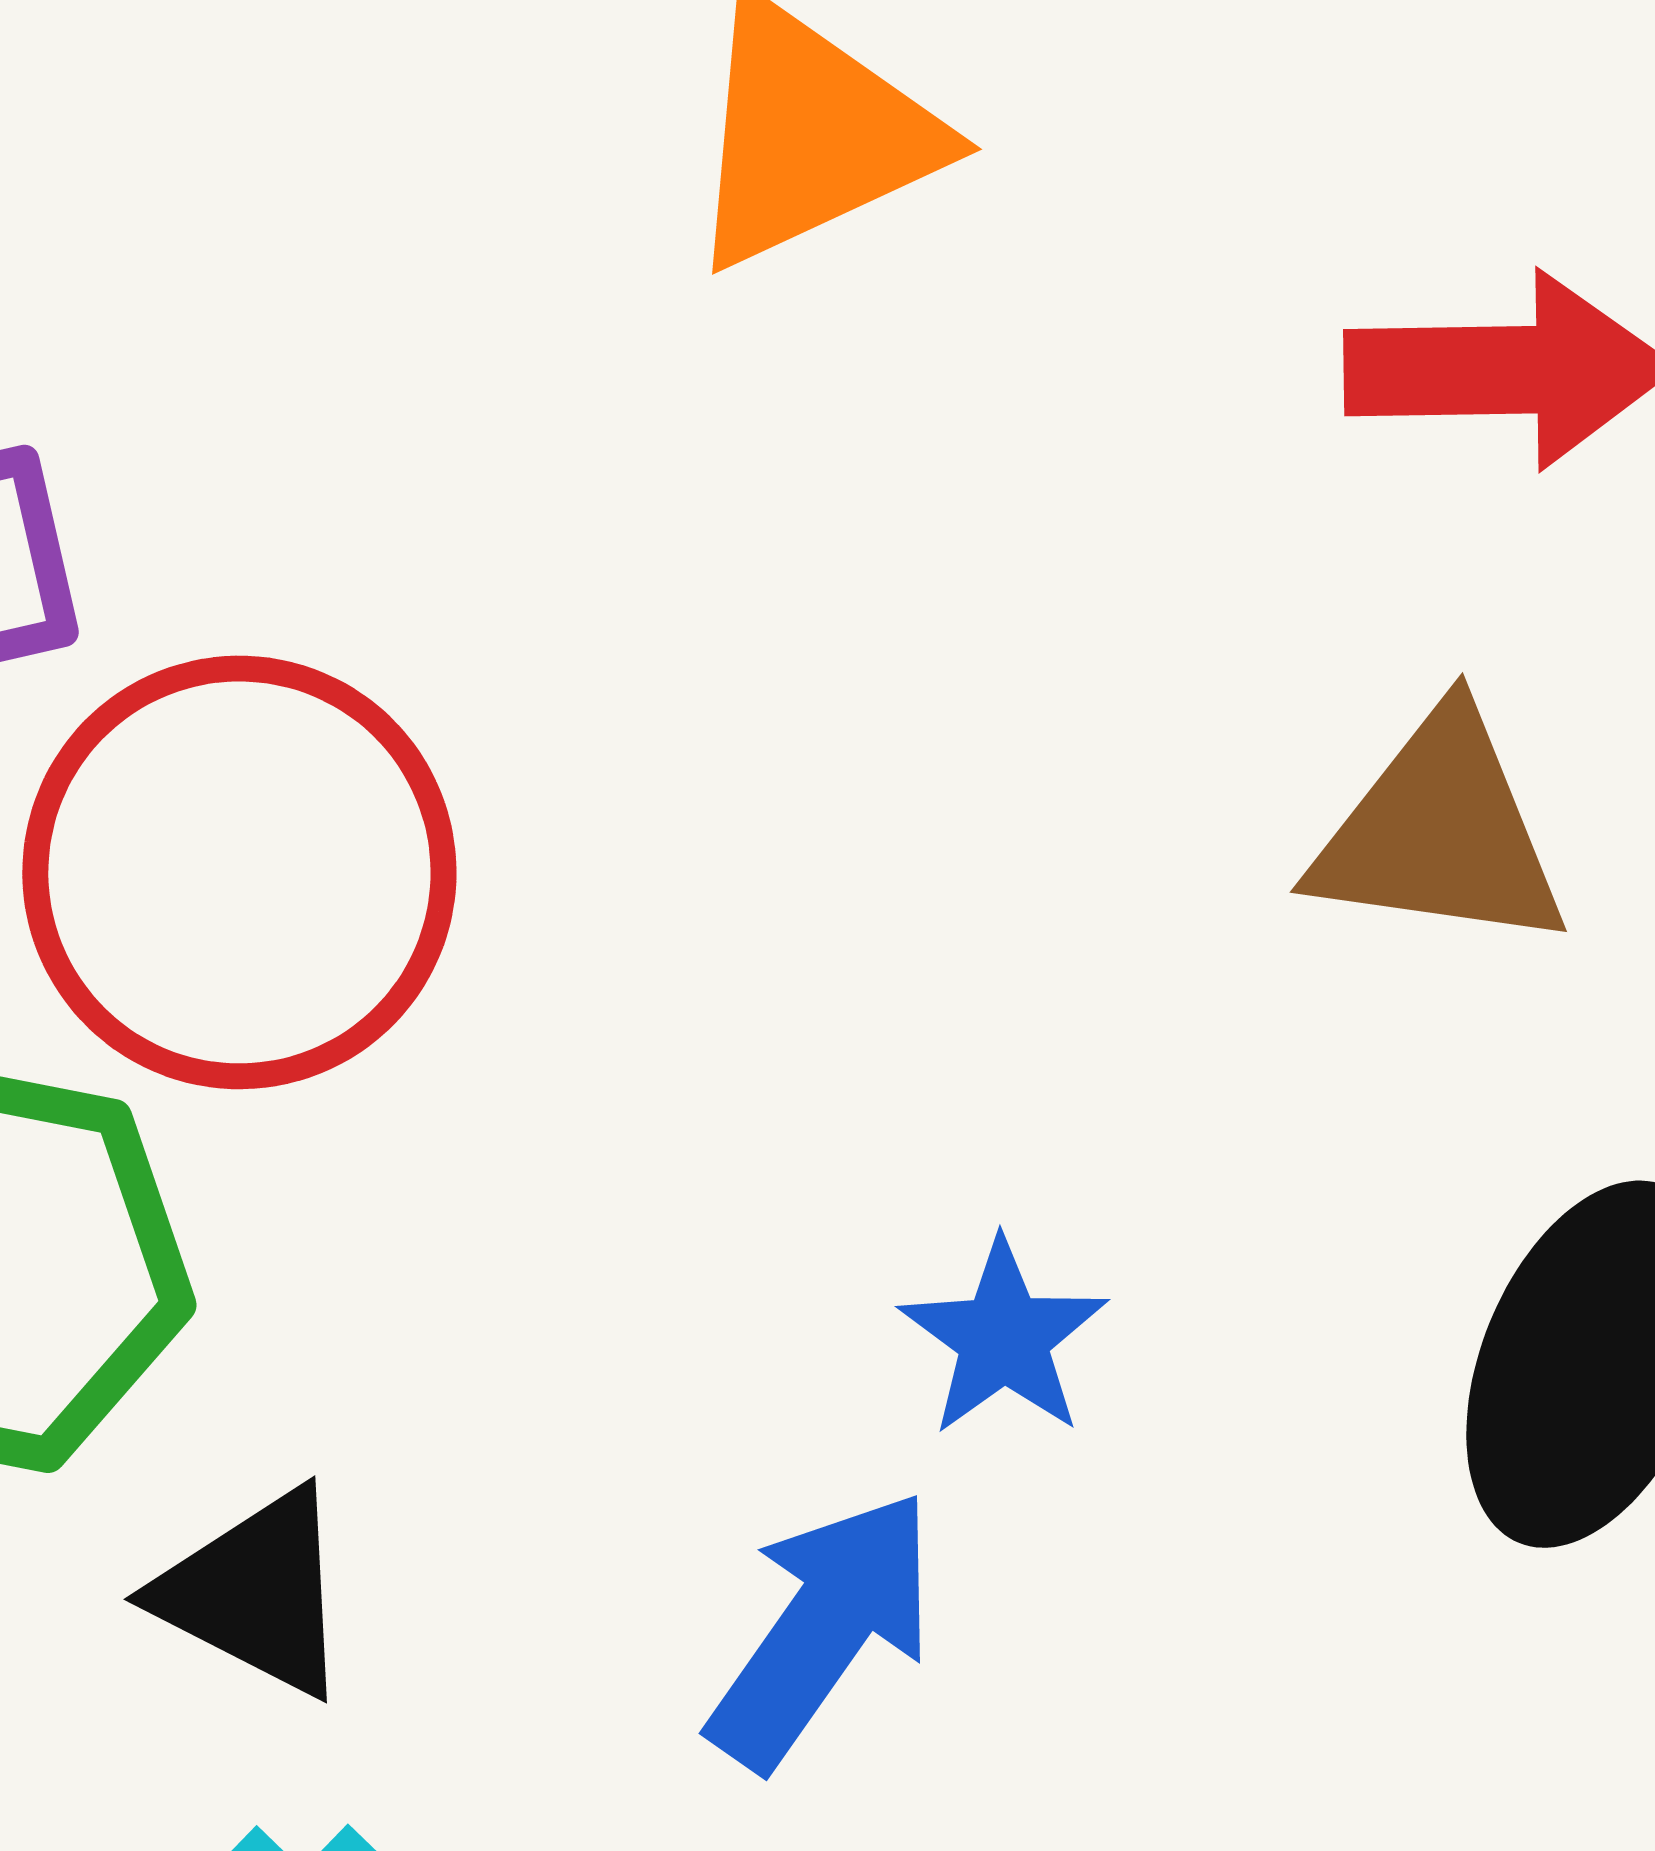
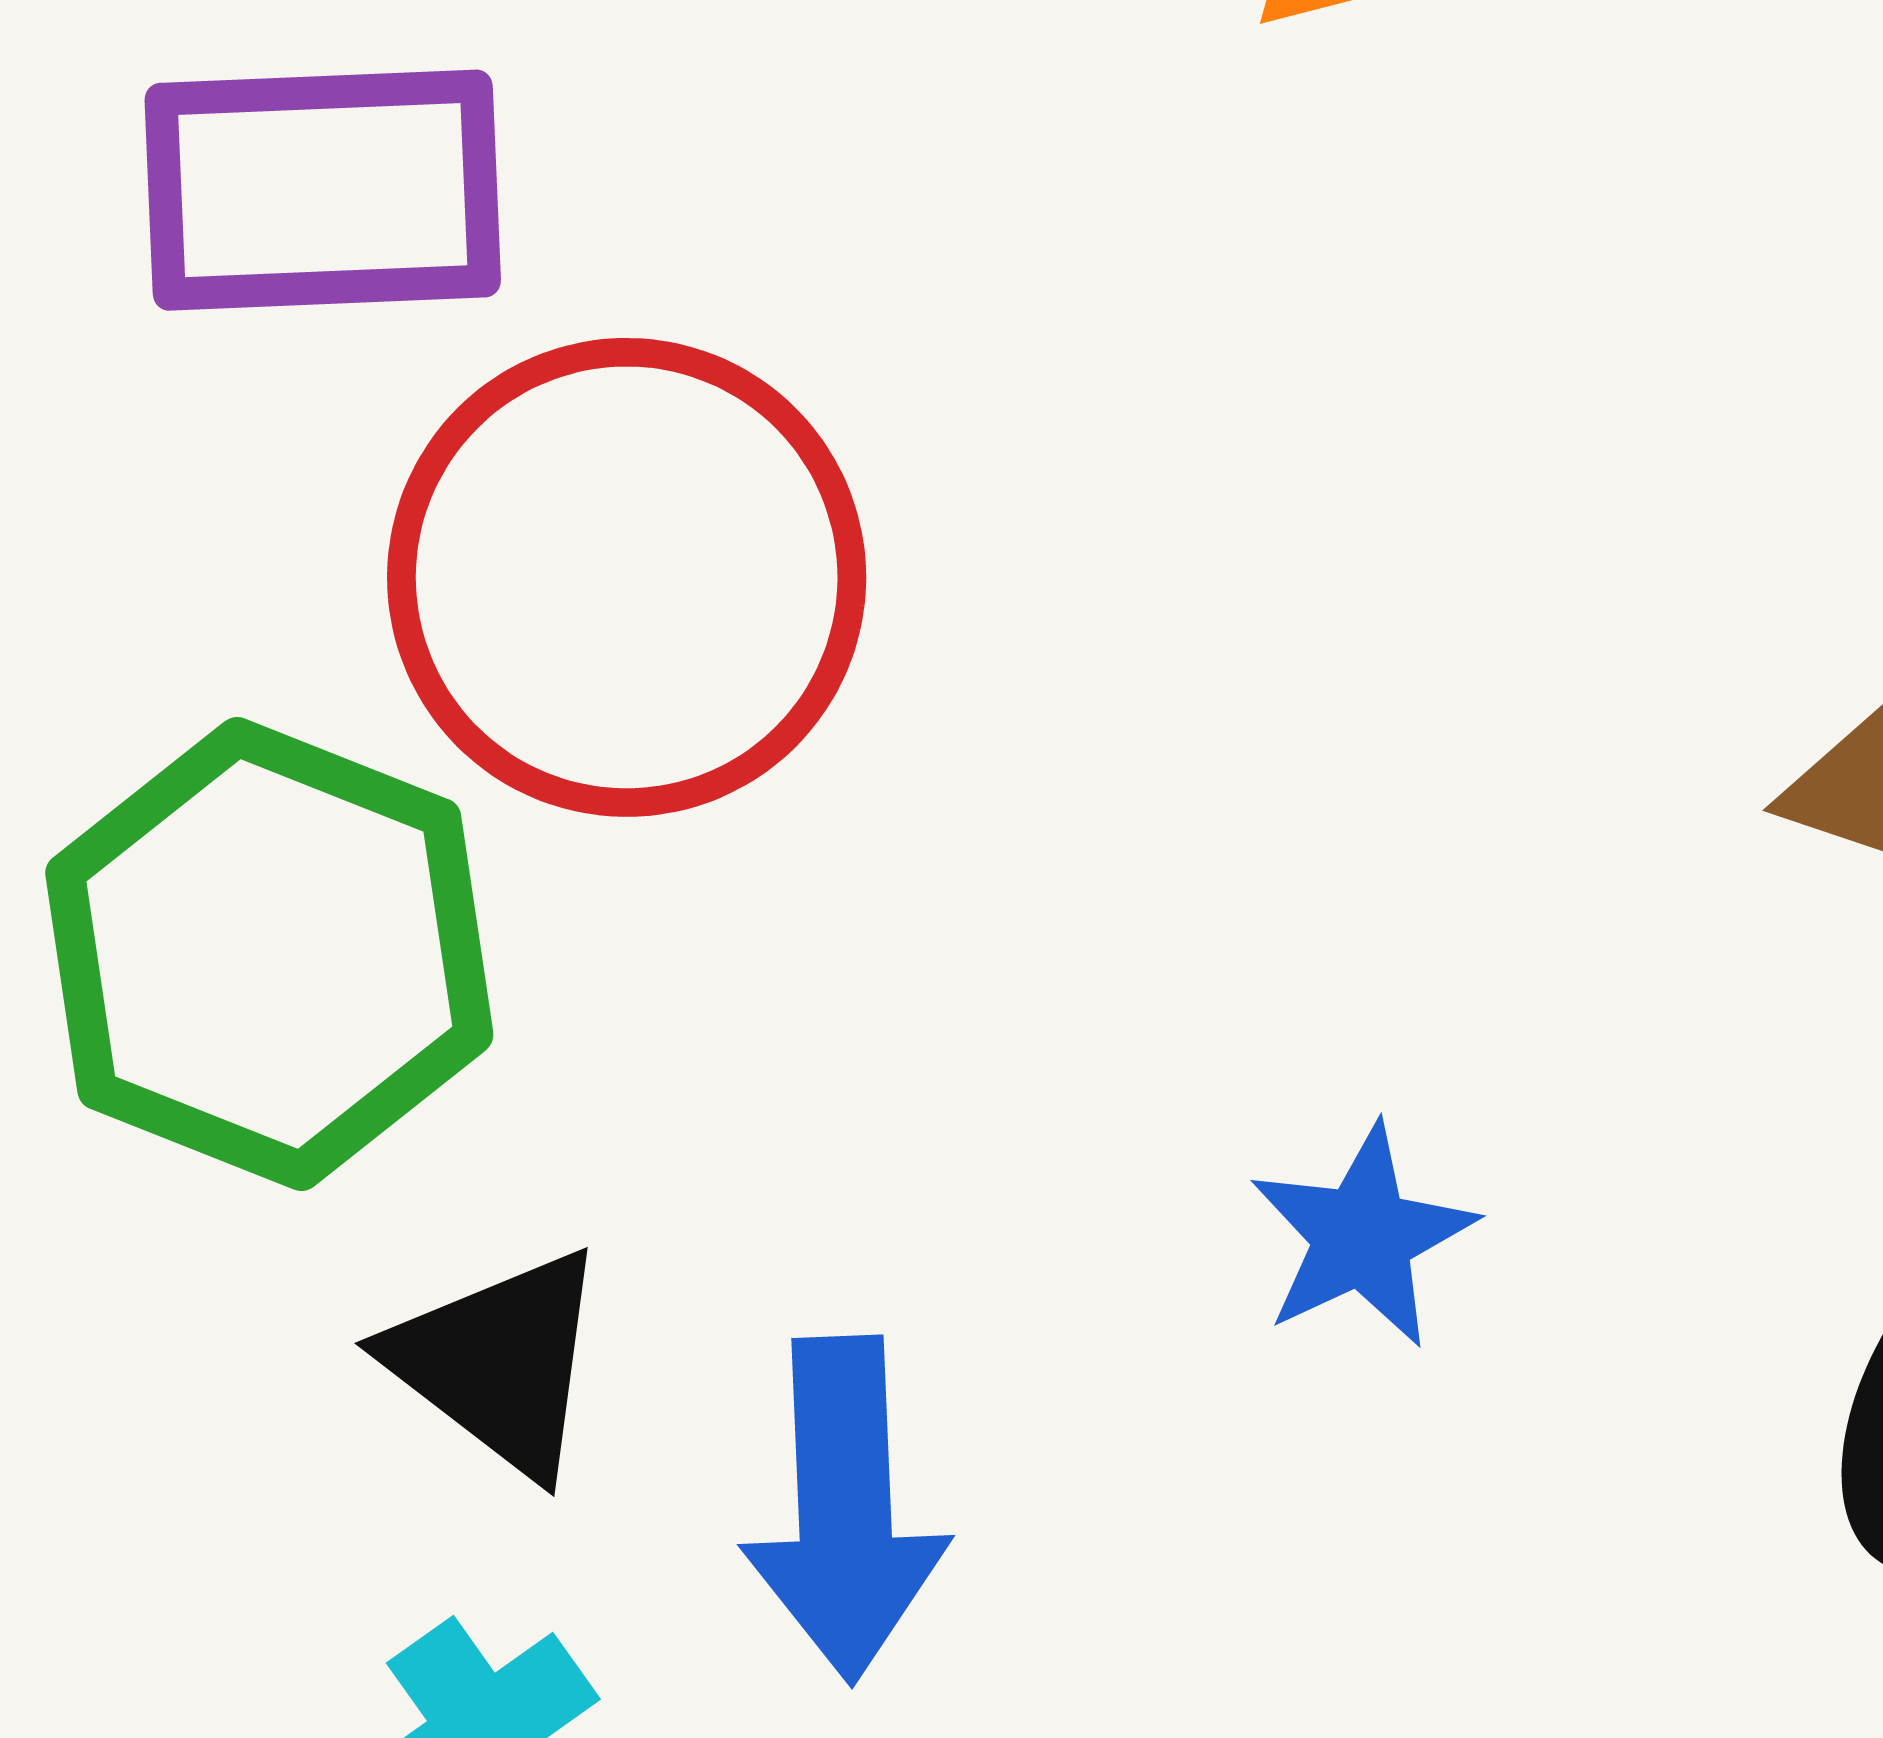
blue arrow: (823, 1629) -> (845, 1509), moved, turned 132

